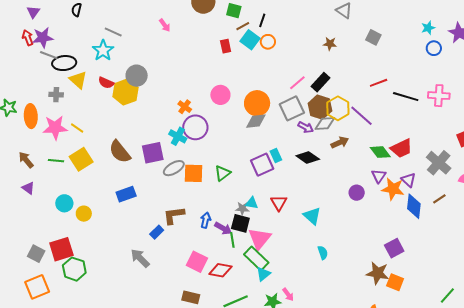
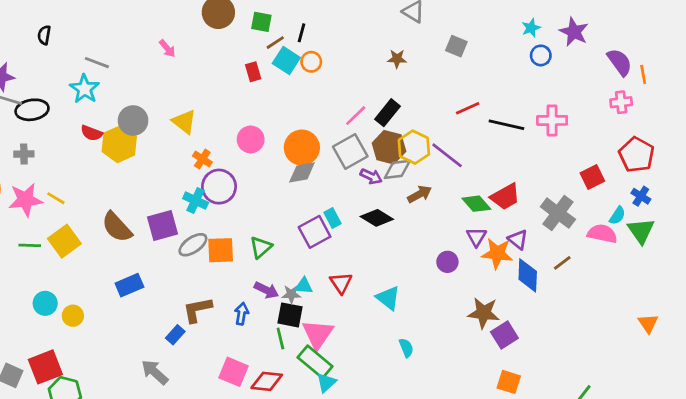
yellow triangle: (78, 80) -> (184, 122), moved
purple arrow: (223, 228) -> (266, 290), moved
brown star: (378, 273) -> (484, 313), moved

